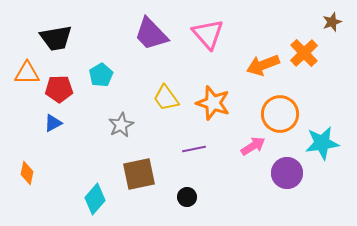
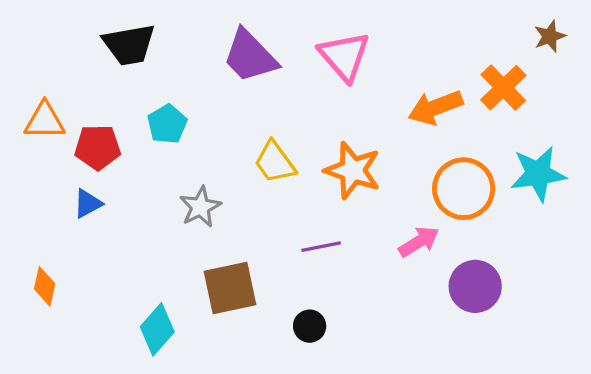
black trapezoid: (56, 38) -> (129, 45), moved
cyan star: (322, 143) -> (538, 174), moved

